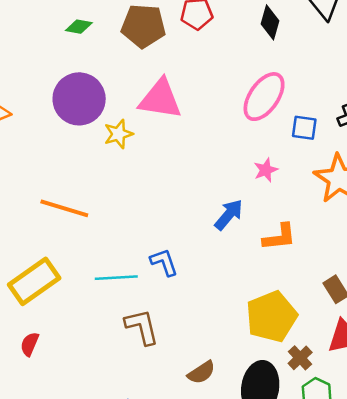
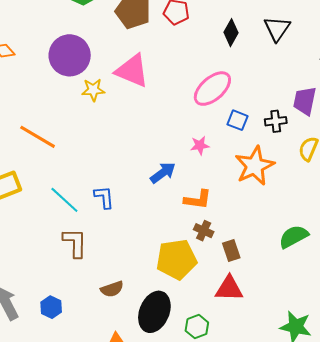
cyan line: (116, 278) -> (64, 200), turned 32
brown cross: (300, 358) -> (204, 231), moved, turned -36

